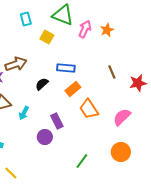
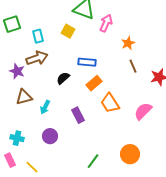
cyan rectangle: (26, 19) -> (38, 36), moved
orange star: (107, 30) -> (128, 43), moved
purple circle: (45, 137) -> (50, 136), moved
orange circle: (121, 152) -> (130, 154), moved
green line: (82, 161) -> (93, 161), moved

